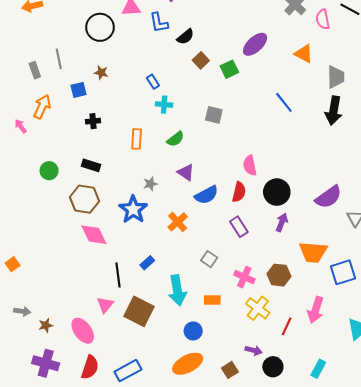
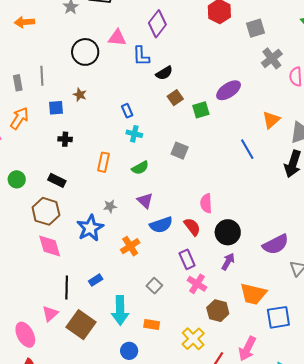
orange triangle: (304, 54) -> (271, 120), moved, turned 42
red semicircle: (239, 192) -> (192, 227), turned -60
pink cross: (244, 277) -> (197, 284), moved

